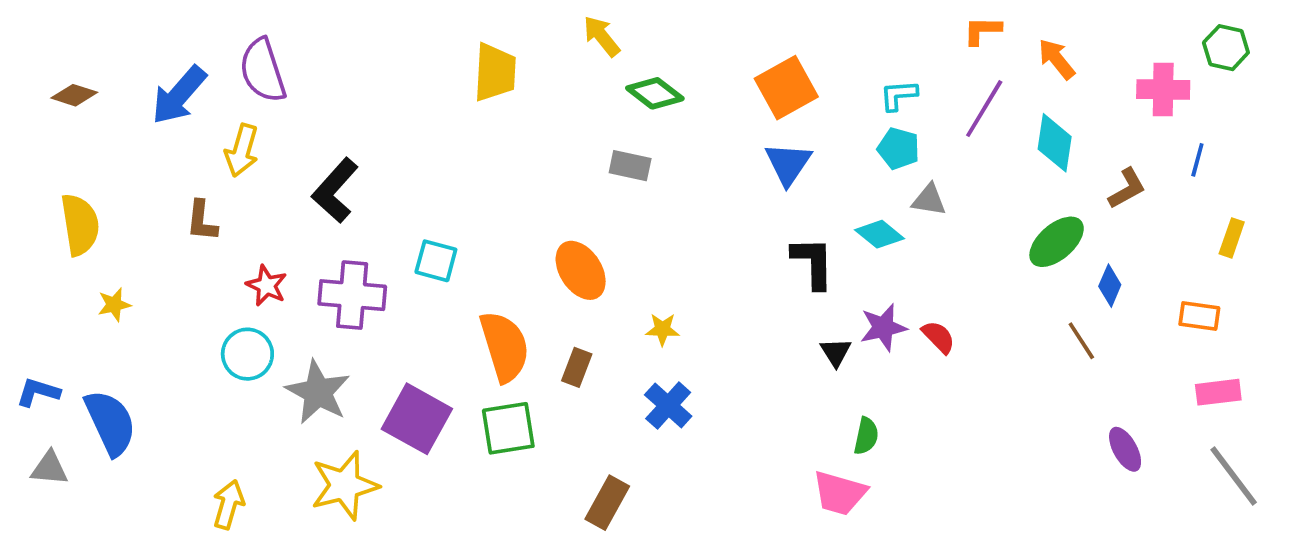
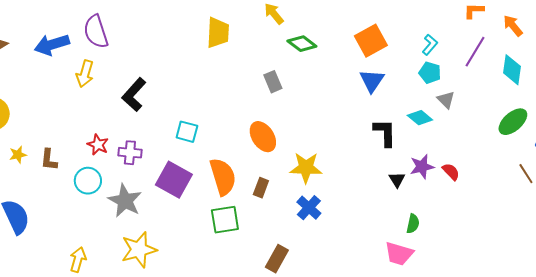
blue arrow: (179, 95) -> (52, 45), turned 32
cyan L-shape: (899, 95) -> (430, 45), turned 135
gray rectangle: (630, 166) -> (273, 82), moved, turned 55
gray triangle: (929, 200) -> (446, 100), turned 36
brown L-shape: (202, 221) -> (49, 160), moved
purple cross: (352, 295) -> (130, 153), moved, size x0.7
yellow star: (662, 329) -> (306, 168), size x1.8
purple square: (417, 419) -> (174, 180), moved

